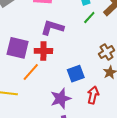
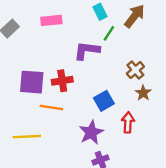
purple L-shape: (52, 28) -> (87, 50), moved
orange line: (31, 72) -> (51, 107), turned 66

